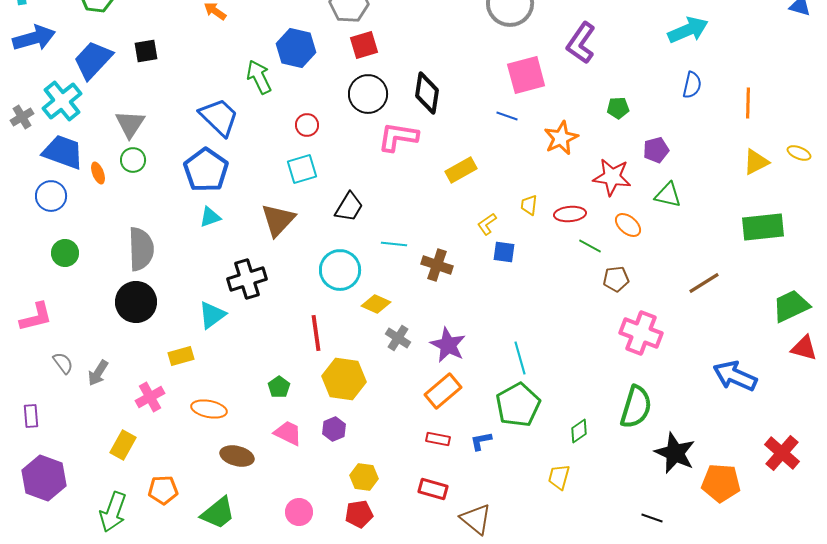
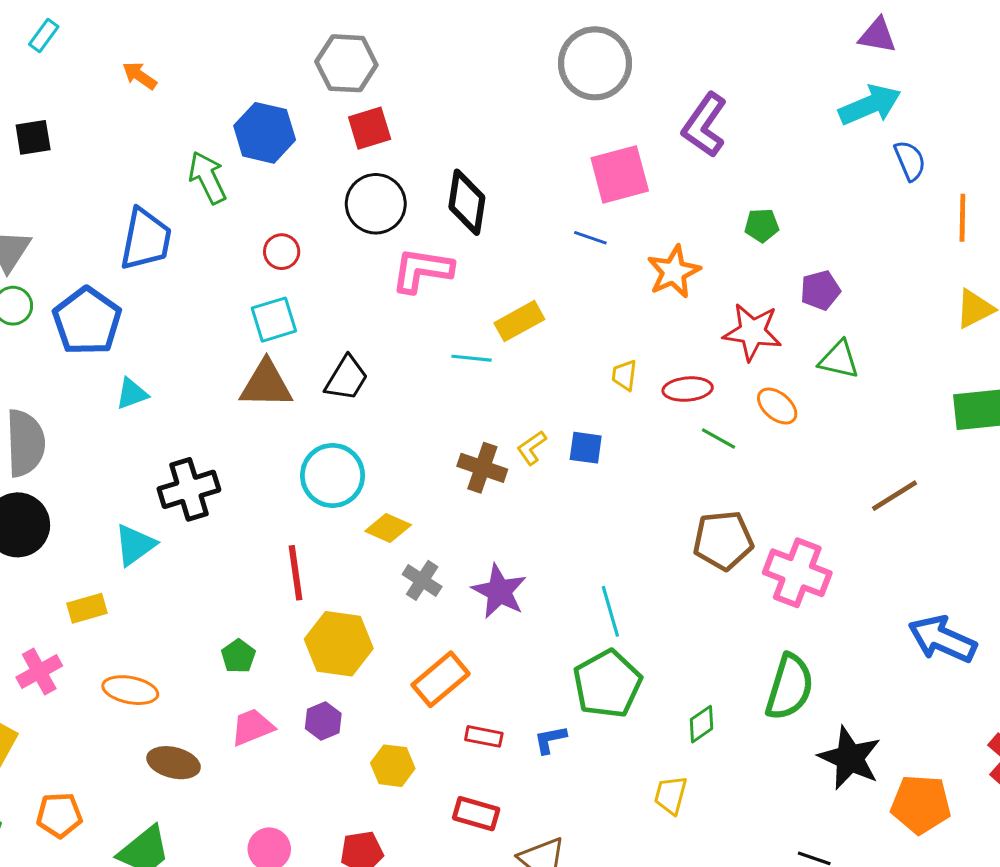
blue semicircle: (692, 85) -> (910, 161), moved, turned -36
blue trapezoid: (219, 117) -> (146, 239), turned 57
blue pentagon: (206, 170) -> (87, 321), moved
brown triangle: (278, 220) -> (266, 384), moved, turned 48
yellow L-shape: (487, 224) -> (532, 448), moved
cyan line: (394, 244) -> (471, 358), moved
brown pentagon: (616, 279) -> (723, 540), moved, size x1.5
orange rectangle: (443, 391) -> (441, 679), moved
pink trapezoid: (288, 433) -> (252, 727), turned -48
yellow hexagon: (364, 477) -> (393, 766), moved

